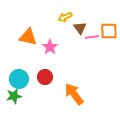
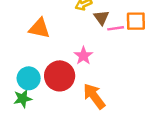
pink star: (50, 47) -> (83, 56), moved
red circle: (45, 77) -> (60, 76), size x1.6

